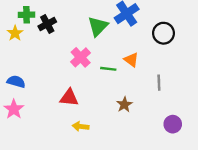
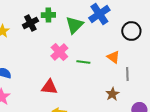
green cross: (26, 15) -> (48, 15), moved
orange triangle: (131, 60) -> (113, 57), moved
brown star: (124, 105) -> (112, 94), moved

